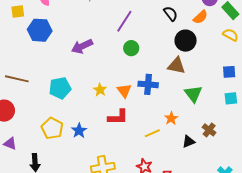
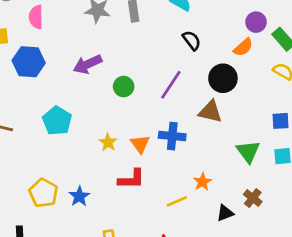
black semicircle: (171, 14) -> (192, 40), moved
purple line: (124, 21) -> (171, 85), moved
purple arrow: (82, 46) -> (88, 64), moved
green circle: (131, 48) -> (124, 87), moved
cyan pentagon: (60, 88) -> (57, 121), moved, turned -30
green triangle: (193, 94) -> (248, 152), moved

